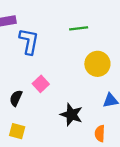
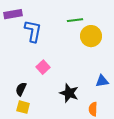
yellow circle: (97, 64) -> (91, 36), moved
black semicircle: (16, 98) -> (21, 89), moved

